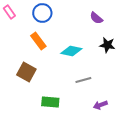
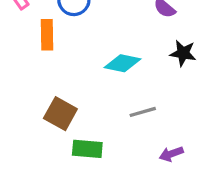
orange rectangle: (38, 41) -> (47, 35), moved, turned 36
brown square: (26, 72) -> (60, 114), moved

